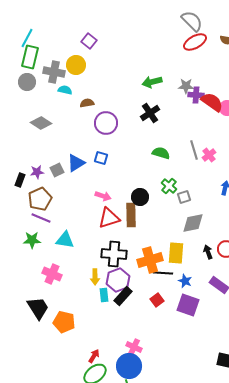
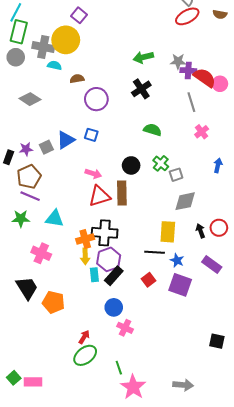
yellow circle: (76, 65) -> (66, 40), size x1.4
gray line: (194, 150) -> (191, 102), moved
black circle: (140, 197) -> (131, 165), moved
orange cross: (150, 260) -> (85, 239), moved, size x0.7
blue circle: (129, 366) -> (114, 307), moved, size x0.7

